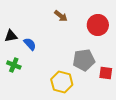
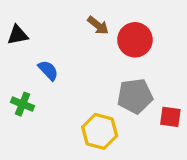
red circle: (98, 25) -> (135, 40), moved
black triangle: (11, 36) -> (18, 35), moved

